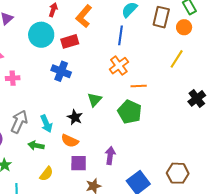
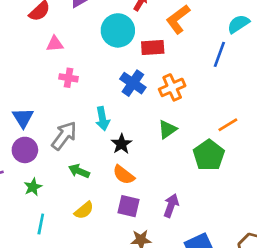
orange cross: (119, 66) -> (172, 87), moved
orange line: (139, 86) -> (228, 125), turned -42
black star: (75, 117) -> (121, 144), moved
cyan arrow: (46, 124) -> (103, 119), moved

